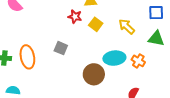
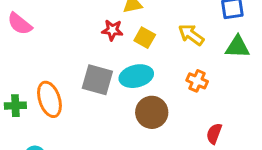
gray square: (61, 48) -> (97, 80), size x1.5
cyan ellipse: (114, 58) -> (136, 76), moved
orange cross: (138, 61) -> (197, 81), moved

